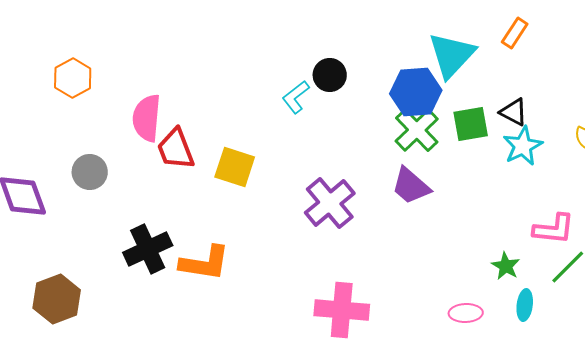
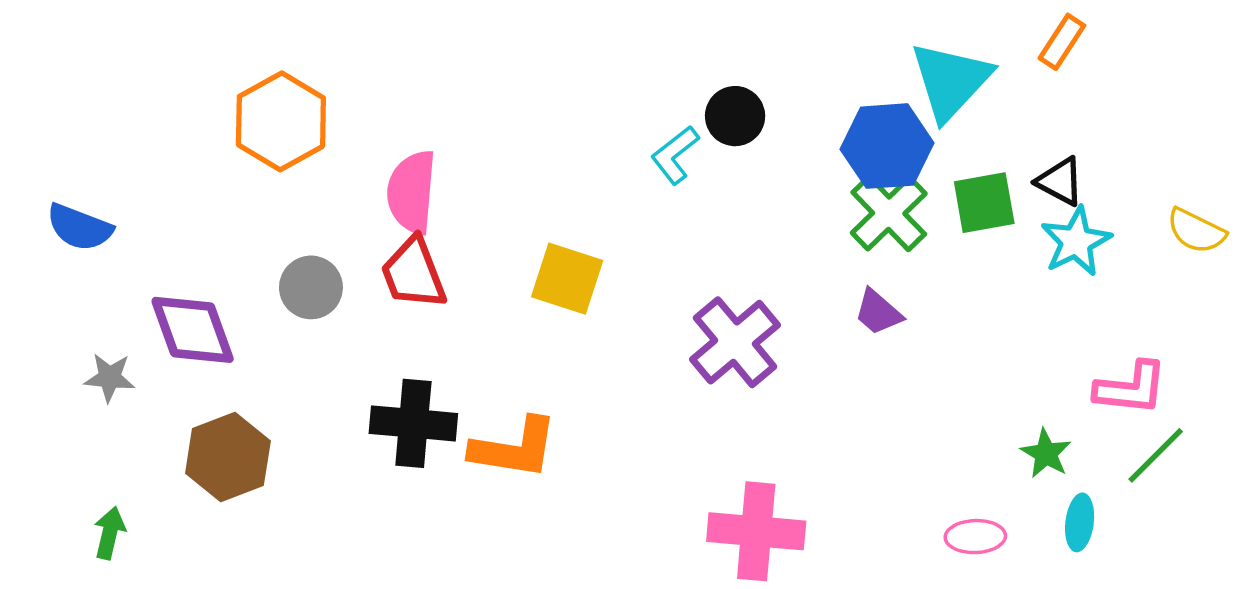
orange hexagon: (73, 78) -> (281, 121), size x1.4
red trapezoid: (176, 149) -> (413, 273), moved
purple trapezoid: (411, 186) -> (878, 312), size x0.7
black cross: (148, 249) -> (413, 423), turned 30
brown hexagon: (57, 299) -> (228, 457), moved

